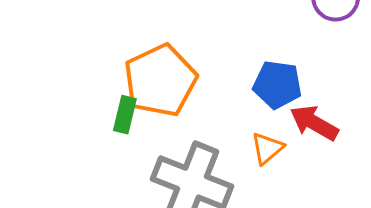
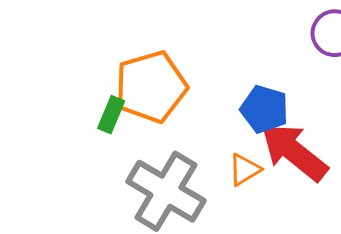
red arrow: (314, 123) -> (294, 152), size x1.5

